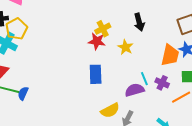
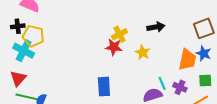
black arrow: (139, 22) -> (156, 27), turned -84
yellow pentagon: (16, 29) -> (33, 36), turned -30
blue rectangle: (96, 74) -> (104, 87), moved

